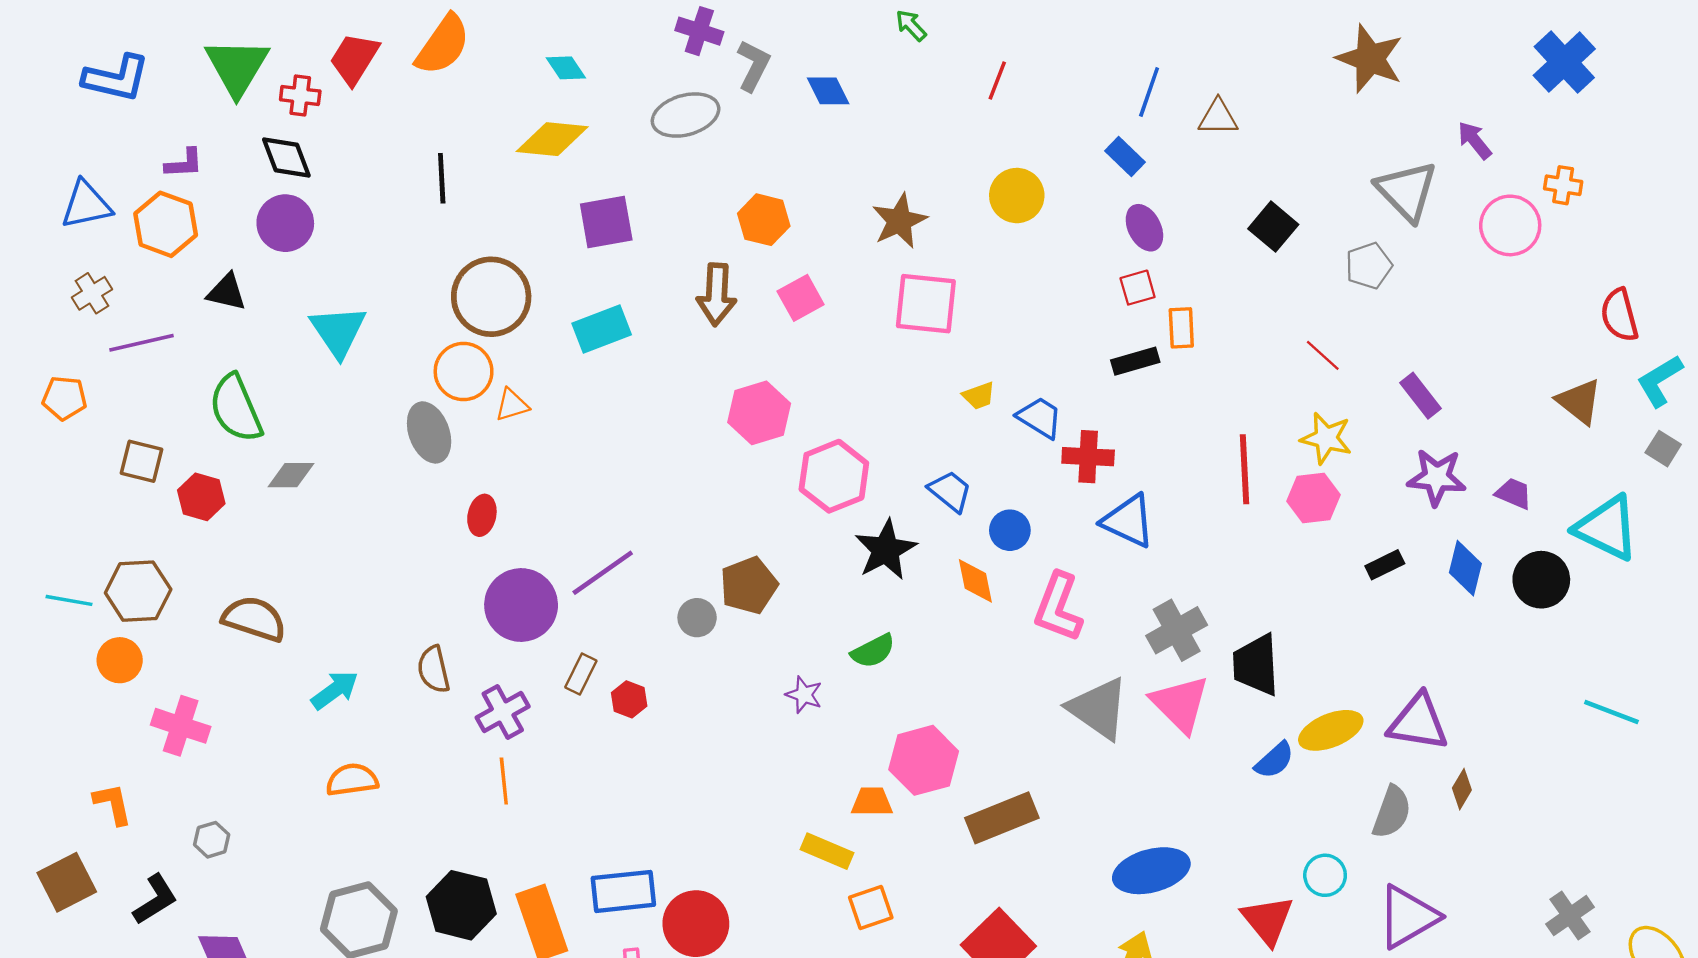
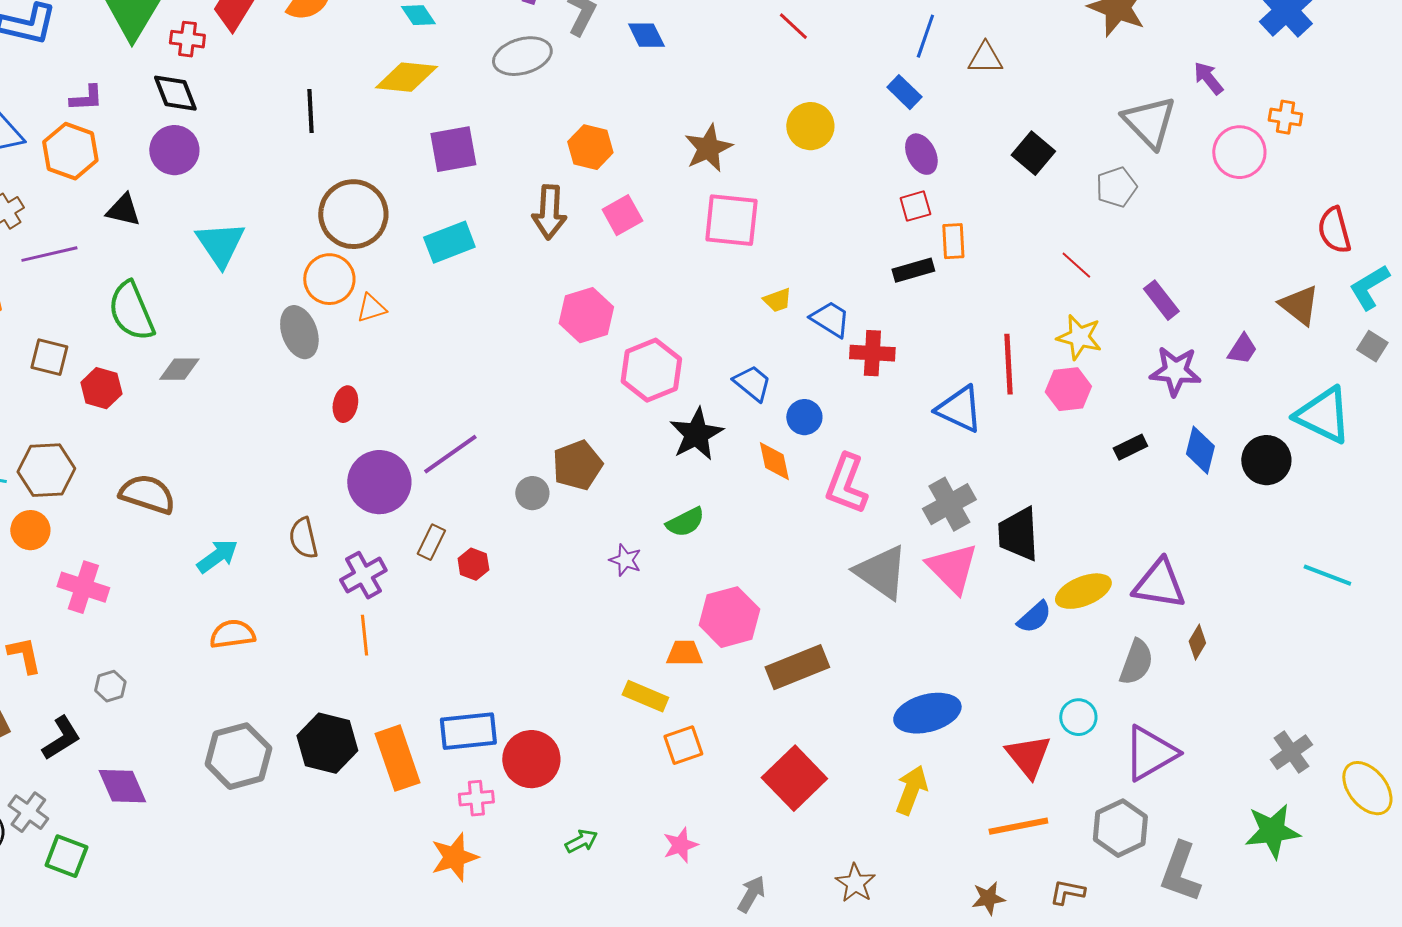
red line: (997, 81) -> (793, 26), turned -68
purple trapezoid: (1514, 493) -> (1242, 349), moved, turned 100
blue triangle: (1128, 521) -> (959, 409), moved

